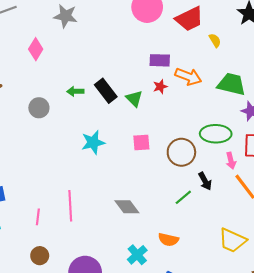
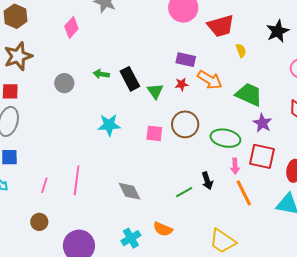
brown circle: (181, 152) -> (185, 124), moved

